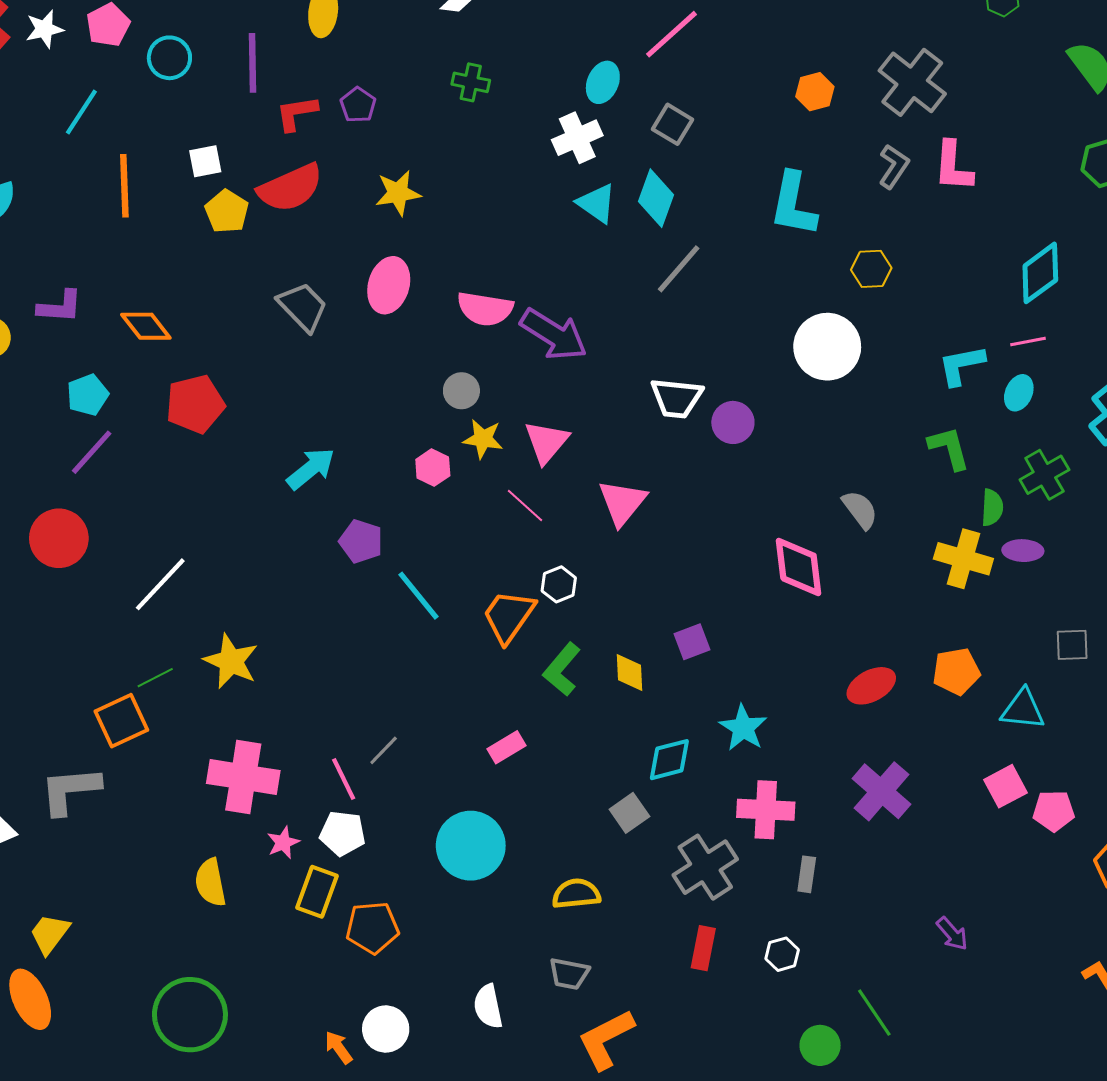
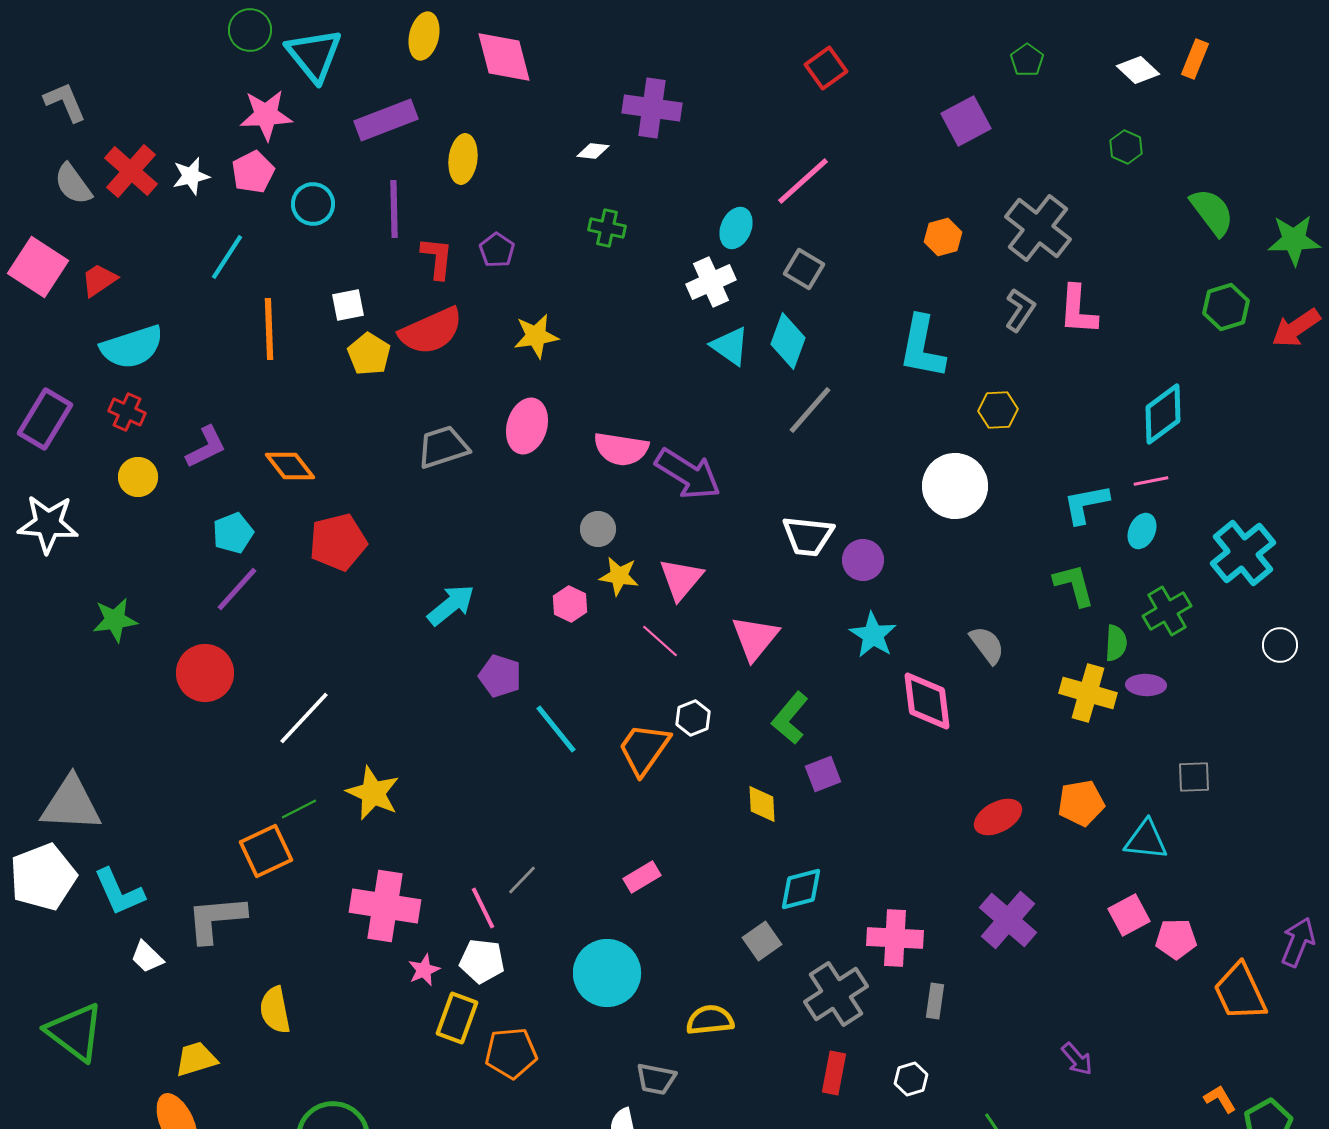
red L-shape: (297, 113) -> (437, 258), turned 105
purple L-shape: (60, 307) -> (206, 447), turned -30
gray trapezoid: (303, 307) -> (443, 447), turned -64
green L-shape: (562, 669) -> (790, 718), moved
cyan star: (743, 728) -> (873, 635), moved
yellow semicircle: (210, 882) -> (275, 1010), moved
yellow trapezoid: (50, 934) -> (196, 1059), turned 36
gray trapezoid: (569, 974) -> (656, 1079), moved

